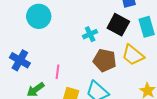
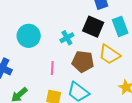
cyan circle: (39, 16) -> (29, 36), moved
pink line: (58, 72) -> (52, 68), moved

